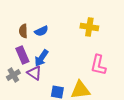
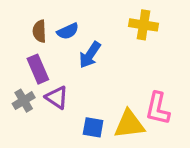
blue arrow: (41, 58) -> (90, 55), moved
pink L-shape: (98, 65) -> (158, 108), moved

